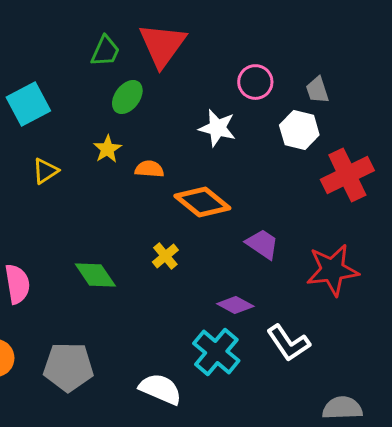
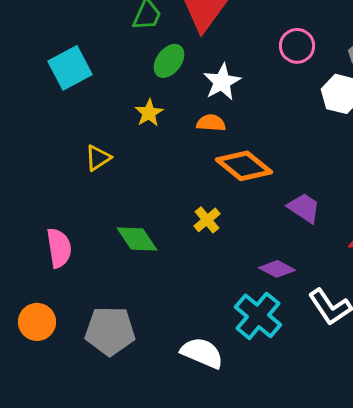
white star: (217, 128) -> (222, 82), moved, turned 30
orange semicircle: (149, 169) -> (211, 123), moved
yellow triangle: (45, 171) -> (98, 158), moved

